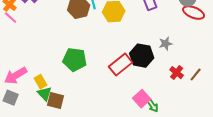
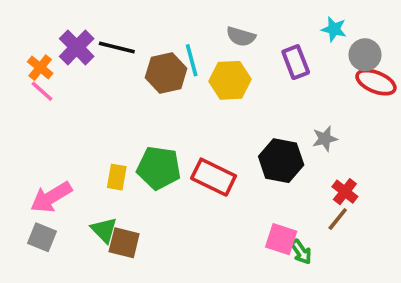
red rectangle: (121, 65) -> (214, 177), moved, turned 65
brown line: (196, 75) -> (338, 219), moved
yellow rectangle: (41, 82) -> (117, 177), moved, turned 40
pink square: (142, 99) -> (281, 239), turned -30

